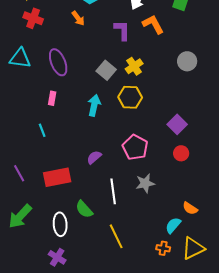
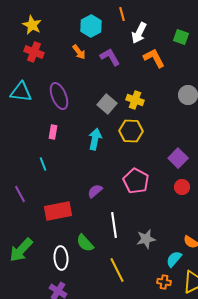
purple L-shape: (122, 30) -> (110, 57), moved, turned -30
yellow cross: (134, 66) -> (135, 100), turned -36
purple line: (19, 173) -> (20, 194), moved
gray star: (145, 183) -> (146, 239), moved

